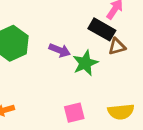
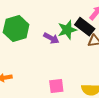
green star: (85, 63) -> (67, 30), moved

